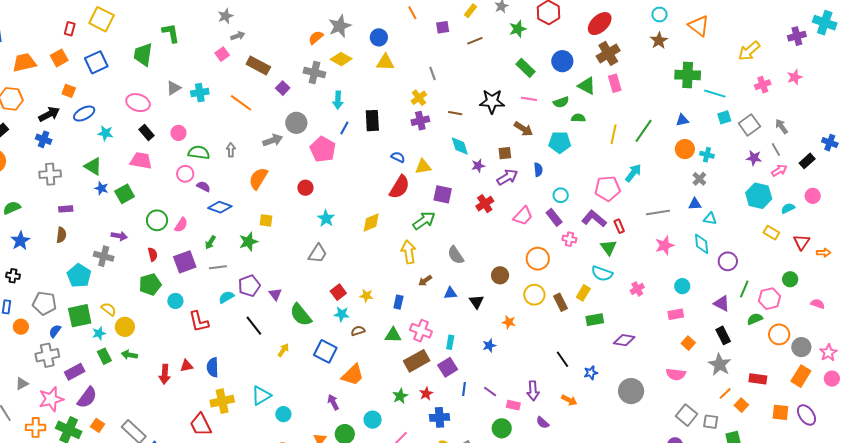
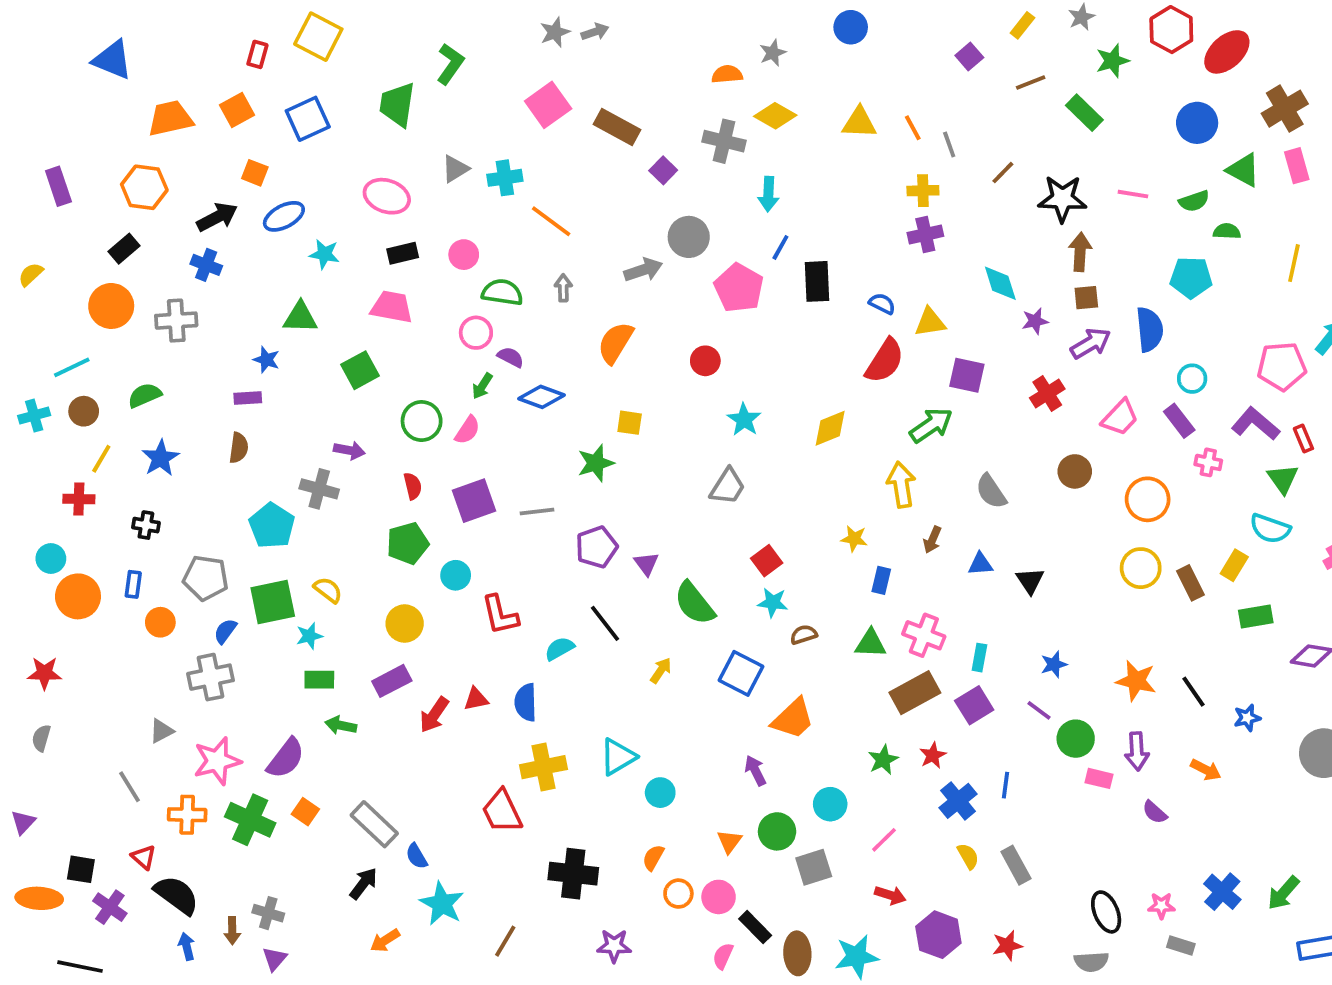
orange line: (412, 13) -> (913, 128), moved
red ellipse: (600, 24) -> (1227, 52), moved
gray star: (340, 26) -> (773, 53), size x0.6
purple square: (443, 27) -> (969, 57), turned -32
green L-shape: (171, 33) -> (450, 64), turned 45
gray arrow: (238, 36) -> (595, 32), moved
orange semicircle: (316, 37) -> (727, 74), turned 35
blue circle: (379, 37) -> (851, 27), moved
pink square: (222, 54) -> (548, 105), size x1.6
green rectangle: (525, 68) -> (1084, 113), moved
yellow cross: (419, 98) -> (923, 191), turned 35
orange line: (241, 103) -> (551, 221), moved
brown line: (455, 113) -> (1003, 173), moved, turned -56
black rectangle: (372, 121) -> (817, 281), moved
brown arrow: (523, 129) -> (1080, 252), moved, turned -120
black rectangle: (146, 132) -> (403, 253), turned -63
green triangle: (93, 166) -> (300, 317), turned -30
blue semicircle: (538, 170) -> (1150, 329), size x1.6
gray cross: (50, 174) -> (176, 321), moved
blue star: (101, 188) -> (266, 360), moved
green arrow: (210, 242) -> (482, 386), moved
brown circle: (500, 275) -> (1075, 471), moved
brown arrow: (425, 281) -> (932, 540), turned -32
yellow star: (366, 296) -> (854, 539), moved
cyan semicircle: (226, 297) -> (559, 649), moved
orange star: (509, 322) -> (1136, 681), moved, size x1.5
yellow circle: (125, 327) -> (405, 624), moved
green arrow: (129, 355) -> (341, 725), moved
green rectangle: (104, 356) -> (319, 680), turned -63
purple rectangle: (75, 372) -> (392, 681), moved
red arrow: (165, 374) -> (434, 715), turned 30
blue line: (464, 389) -> (1006, 785), moved
purple line: (490, 392) -> (1039, 710), moved
blue cross: (440, 417) -> (958, 801), turned -36
green circle: (502, 428) -> (1076, 739), moved

